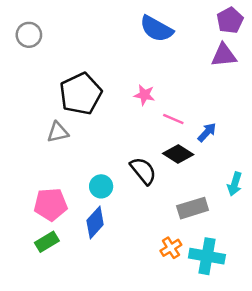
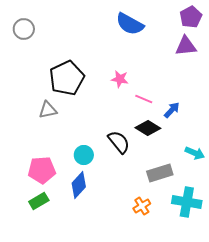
cyan arrow: (235, 184) -> (195, 153), turned -84
cyan cross: (207, 256) -> (187, 202), moved

